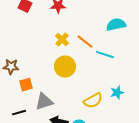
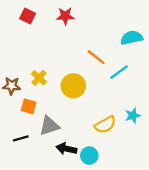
yellow cross: (62, 40) -> (39, 78), moved
cyan line: (105, 55) -> (119, 72), turned -54
orange square: (26, 85) -> (29, 106), turned 32

